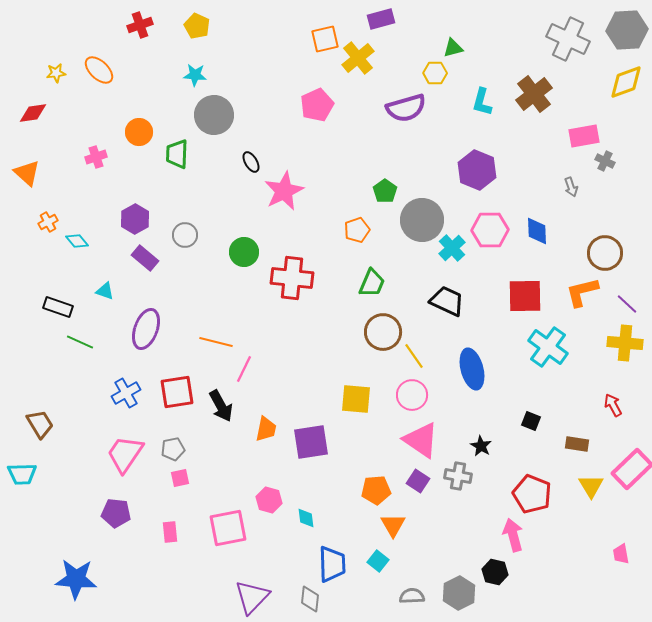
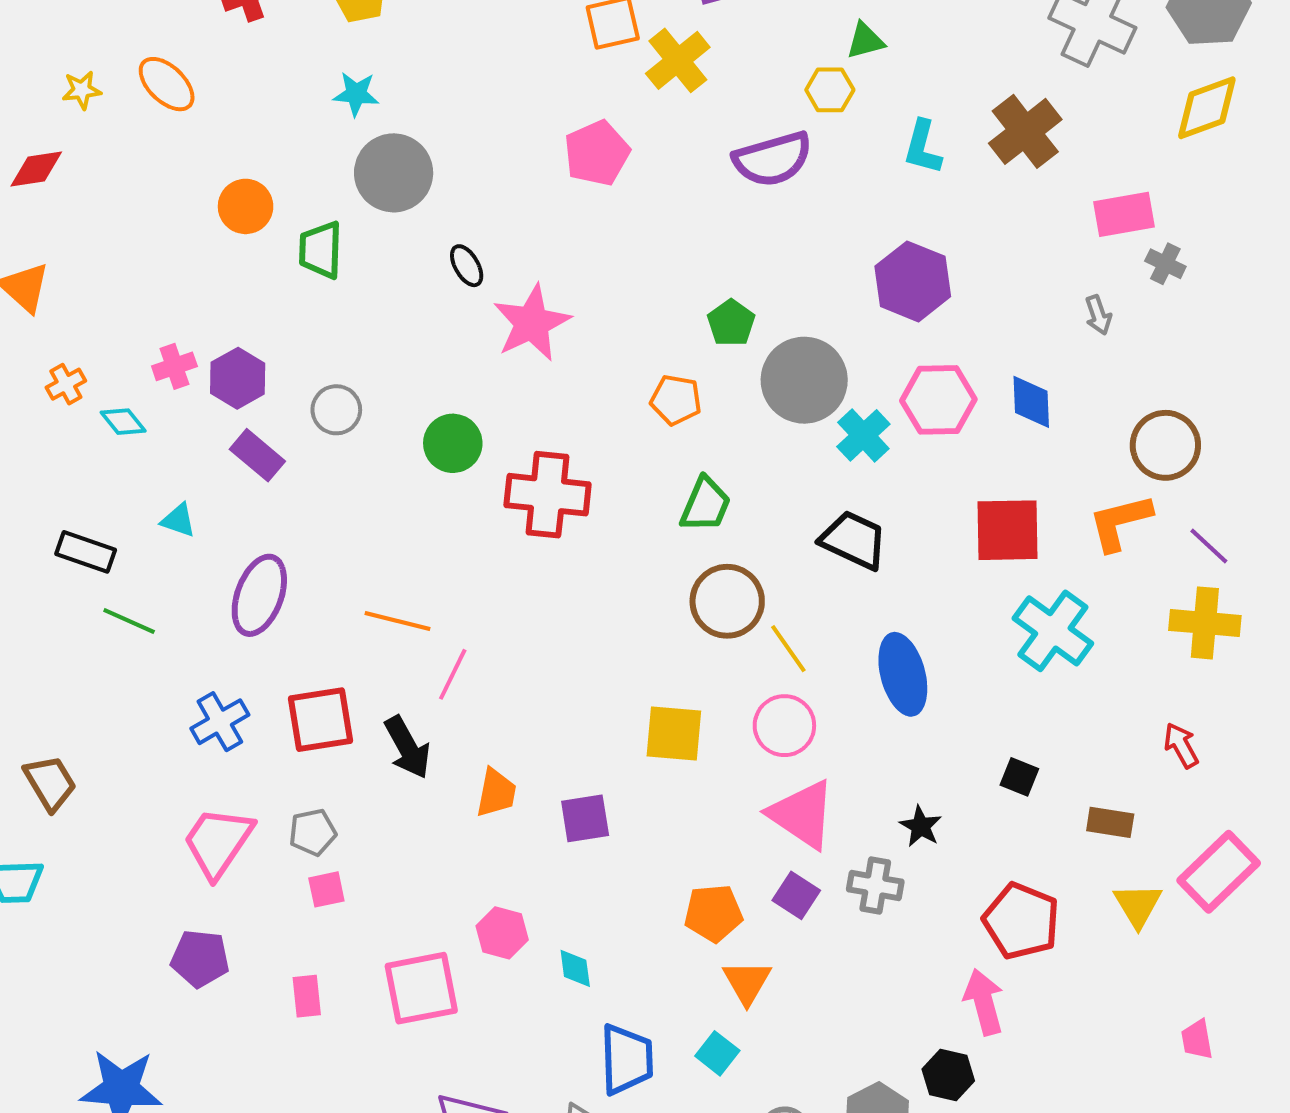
pink cross: (96, 157) -> (174, 366), moved
orange pentagon: (357, 230) -> (676, 400), turned 30
purple square: (311, 442) -> (585, 818), size x0.7

